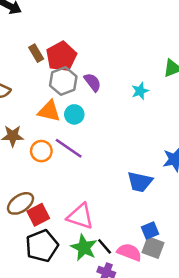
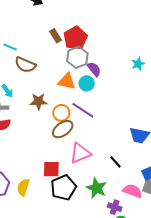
purple semicircle: (93, 82) -> (94, 69), moved
brown ellipse: (20, 203) -> (63, 129), moved
red square: (38, 215) -> (51, 169), moved, turned 30
pink triangle: (80, 216) -> (80, 153), moved, turned -40
black line: (105, 246) -> (115, 162), moved

